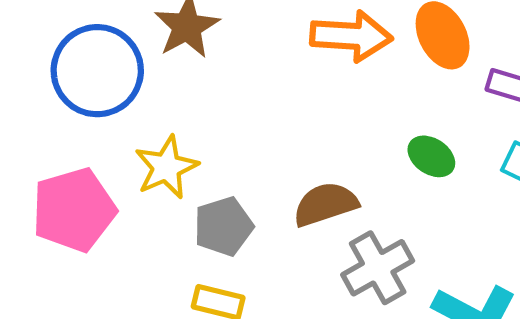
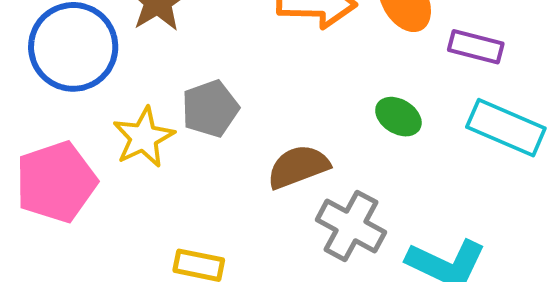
gray pentagon: (223, 226) -> (210, 109), moved
gray cross: (378, 268) -> (351, 226), turned -30

